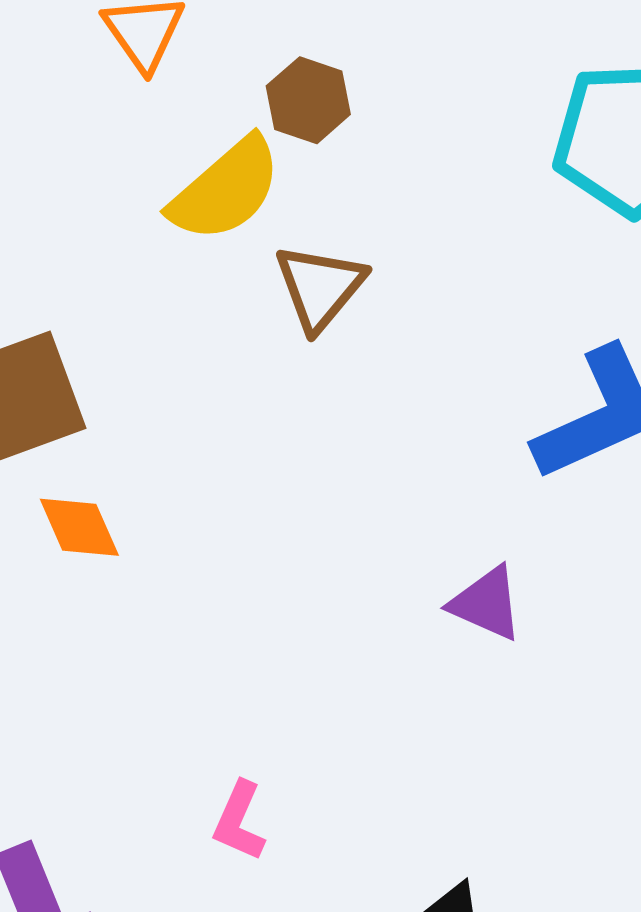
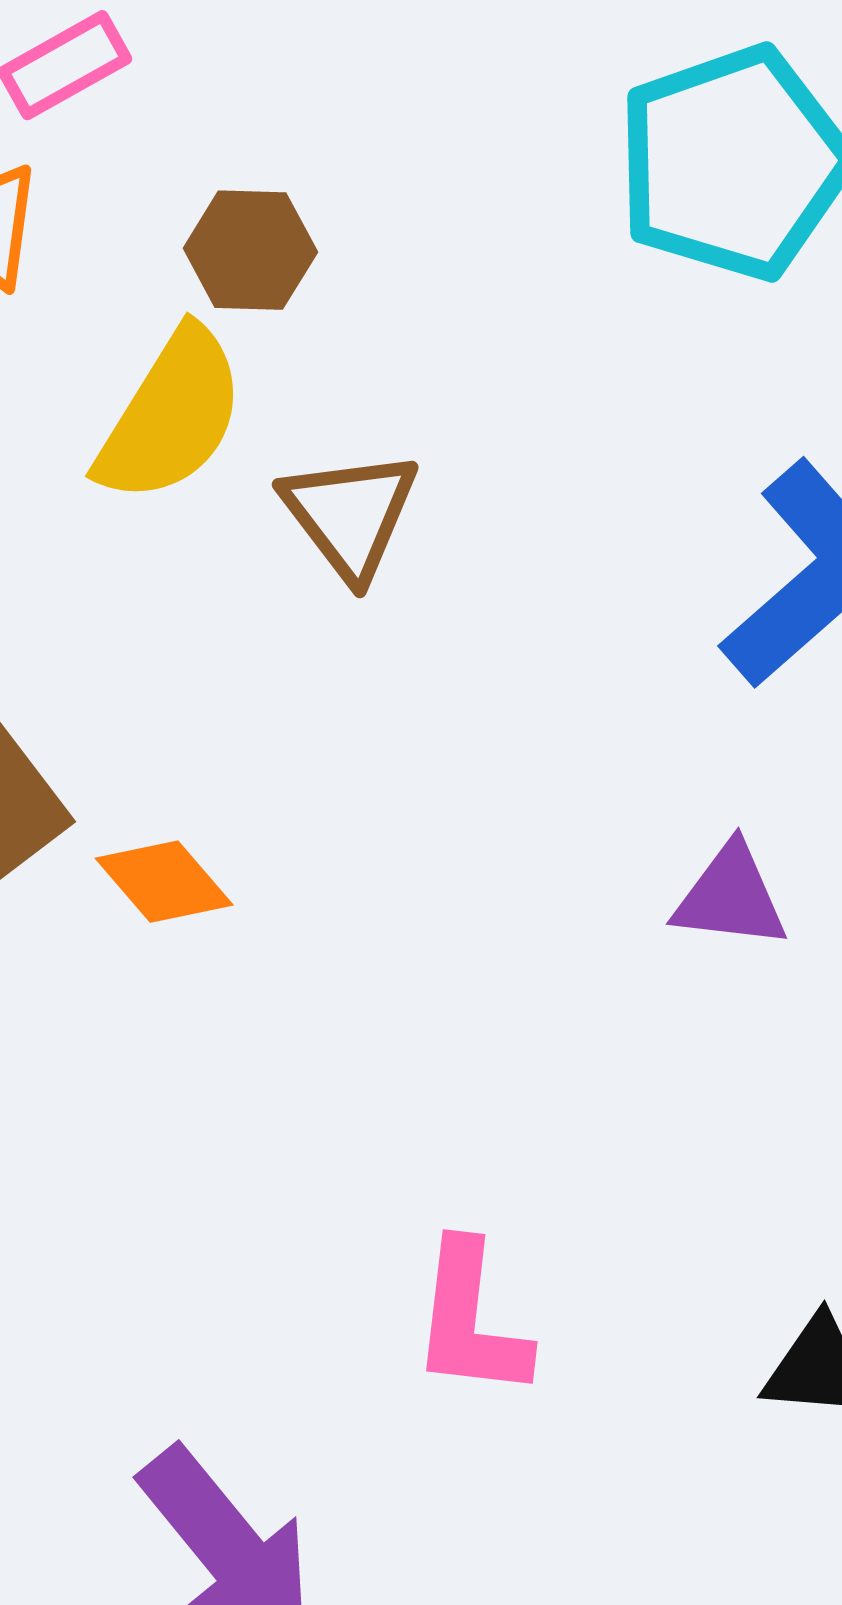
orange diamond: (79, 527) -> (164, 882), moved
pink L-shape: (239, 821) -> (471, 1320), size x1.4

